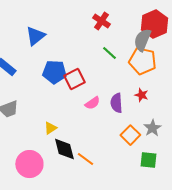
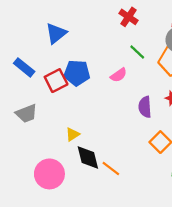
red square: (74, 79) -> (56, 81), moved
pink semicircle: (92, 103) -> (119, 75), moved

